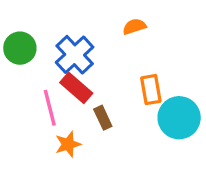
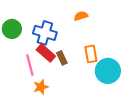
blue cross: (75, 55) -> (45, 33), turned -30
brown rectangle: (103, 118) -> (62, 58), moved

